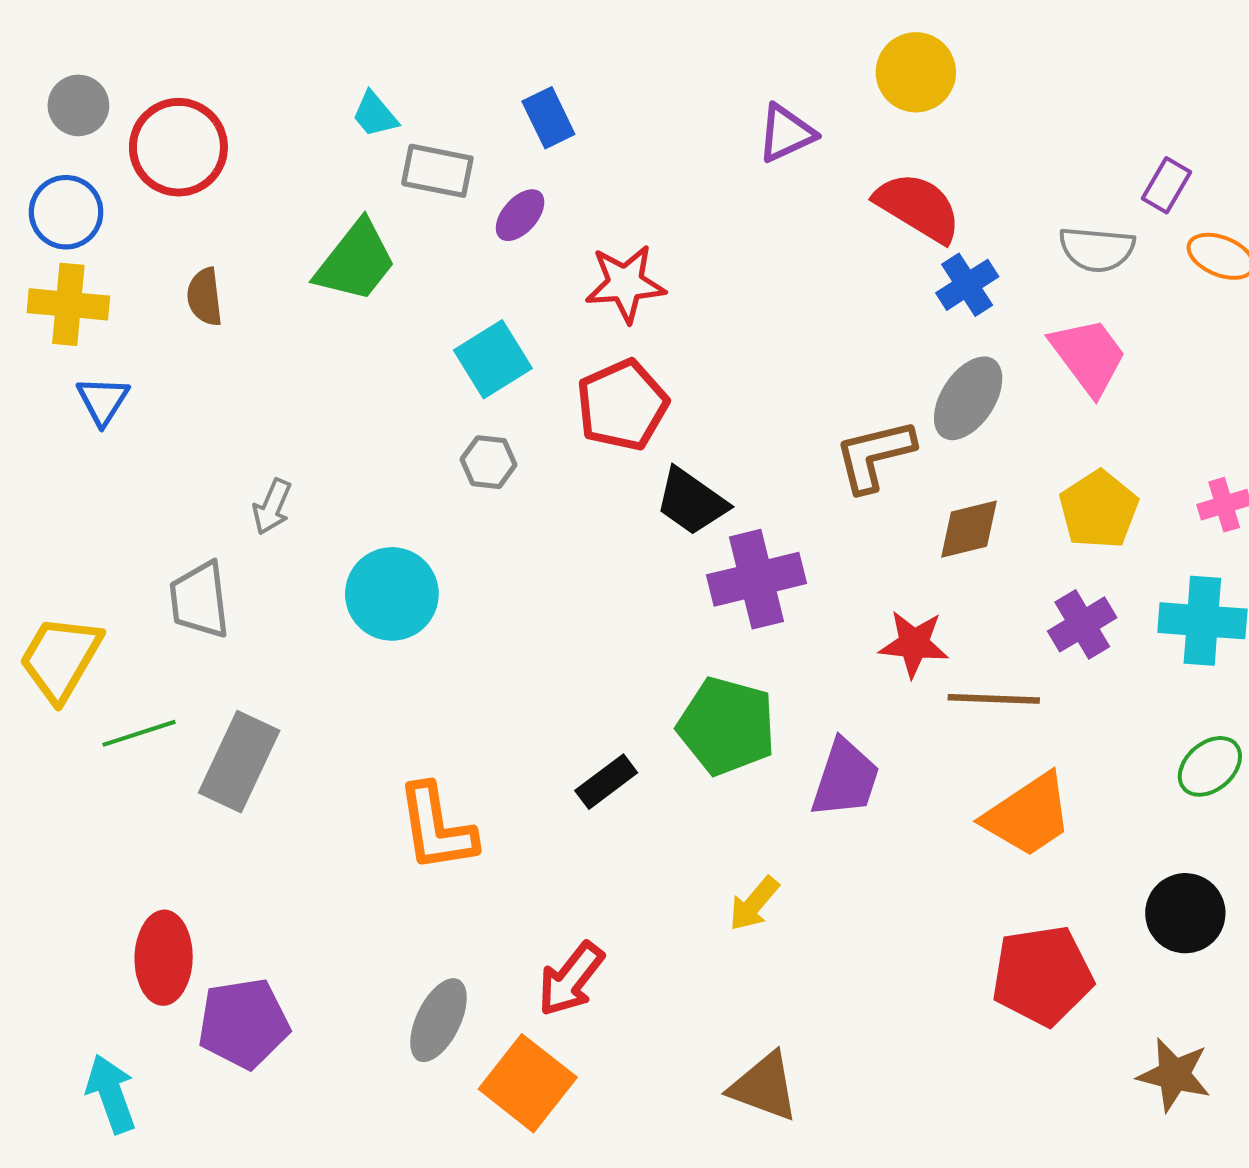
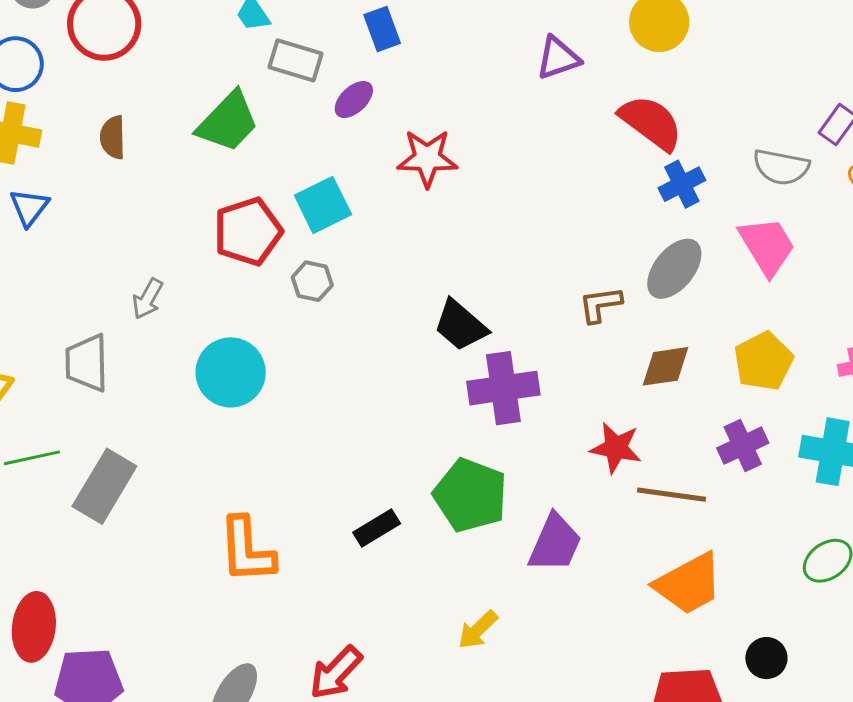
red pentagon: (622, 405) -> (248, 231), moved
brown L-shape: (874, 455) -> (600, 304), size x0.7
black circle: (1185, 913) -> (766, 658), moved, size x0.7

